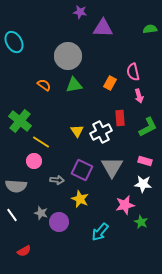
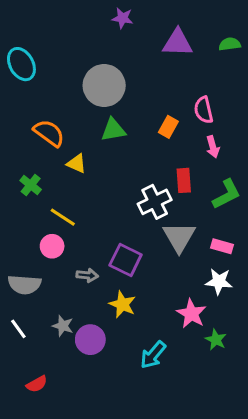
purple triangle: (103, 28) -> (178, 43), moved
orange semicircle: (44, 85) -> (49, 133), moved, size x1.5
green cross: (20, 121) -> (31, 185), size x0.6
yellow triangle: (77, 131) -> (77, 164), moved, turned -32
gray triangle: (112, 167) -> (179, 237), moved
pink star: (125, 205) -> (191, 314), turned -30

